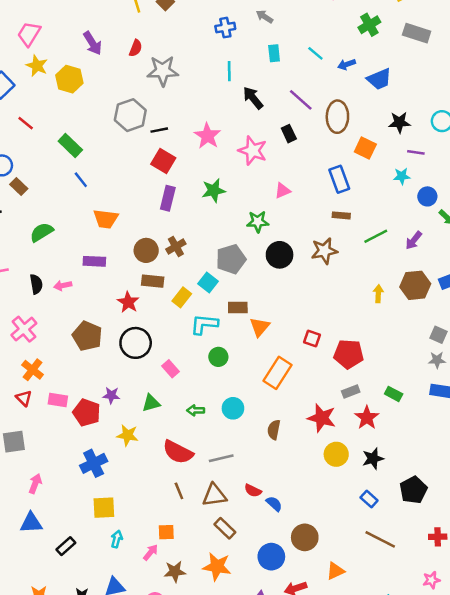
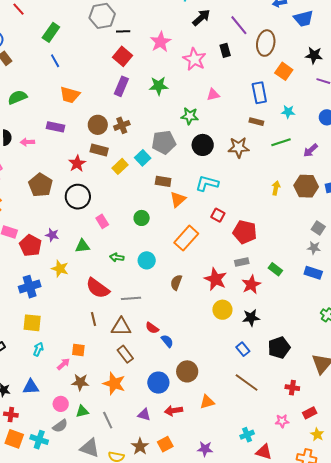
black arrow: (253, 98) -> (201, 18), turned 78
green rectangle: (70, 146) -> (51, 32), turned 72
cyan star: (402, 176) -> (288, 112), moved
cyan L-shape: (204, 324) -> (207, 183), moved

